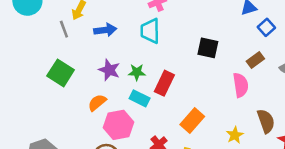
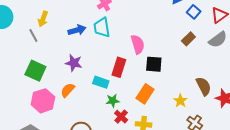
blue arrow: (105, 30) -> (77, 30), moved
black square: (208, 48) -> (154, 64), moved
green star: (137, 72) -> (113, 101), moved
pink semicircle: (241, 85) -> (138, 44), moved
pink hexagon: (119, 125) -> (43, 101), moved

